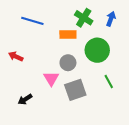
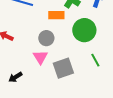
gray circle: (68, 63) -> (46, 38), moved

